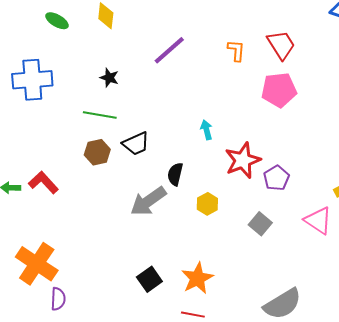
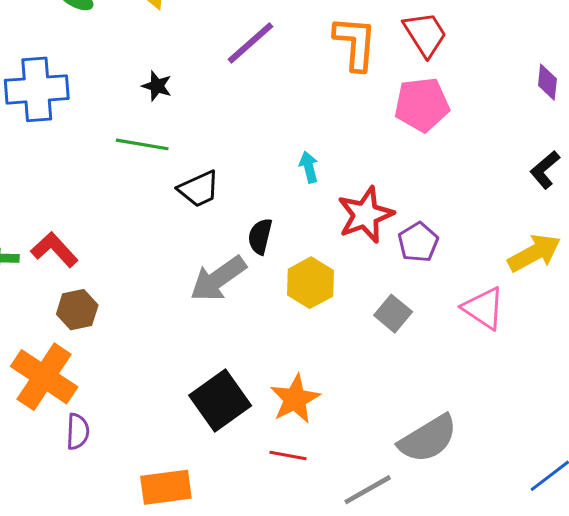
orange L-shape: (236, 51) -> (355, 43), size x1.6
brown hexagon: (97, 152) -> (77, 310), moved
yellow hexagon: (207, 204) -> (310, 283), size x1.4
black square: (149, 279) -> (220, 401), size x1.5

